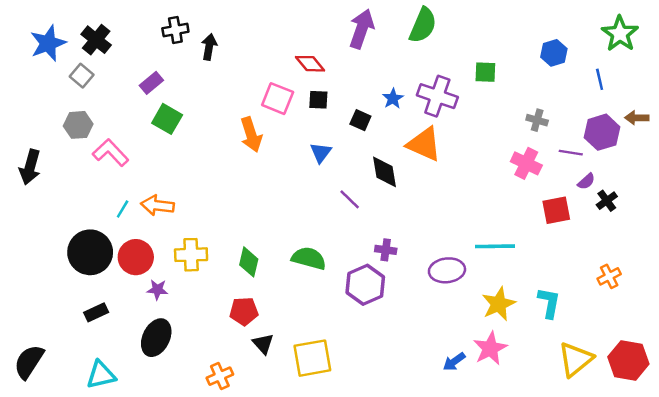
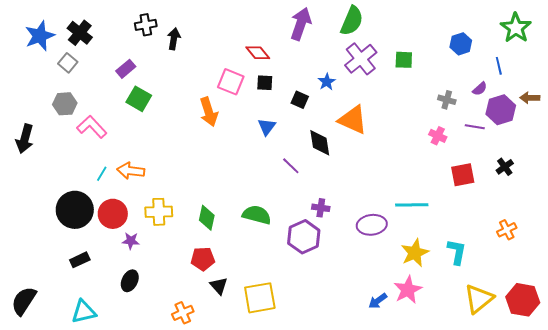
purple cross: (437, 96) -> (361, 59), moved, turned 32
pink cross: (526, 163) -> (438, 136), size x0.7
purple semicircle: (586, 181) -> (480, 89), moved
black ellipse: (156, 338) -> (130, 281), size x0.7

